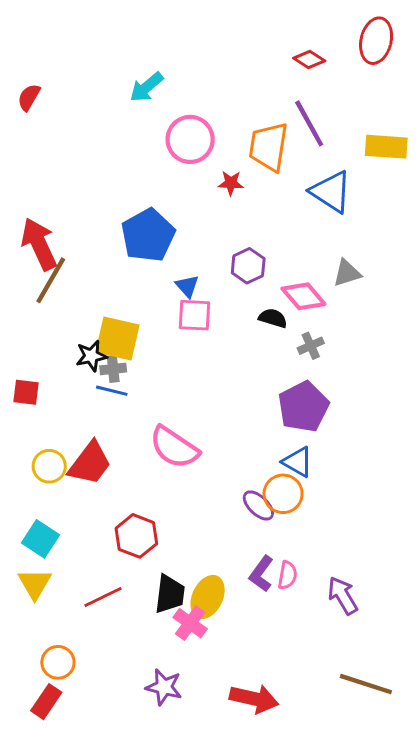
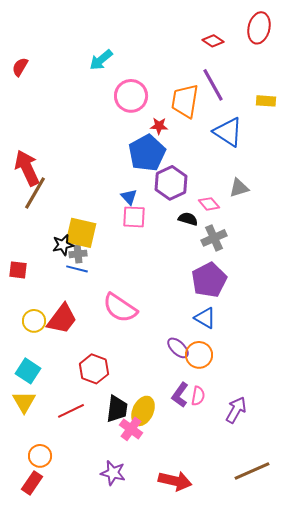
yellow rectangle: (386, 147) -> (266, 101), size x0.7
blue pentagon: (148, 235) -> (147, 153), moved
purple hexagon: (248, 266) -> (171, 183), size x1.4
pink diamond: (303, 296) -> (209, 204), size x0.7
gray cross: (311, 346) -> (214, 238), size x1.4
orange circle: (283, 494) -> (199, 355), moved
purple arrow: (343, 596) -> (236, 410), turned 60
brown line: (366, 684) -> (252, 471), turned -42

